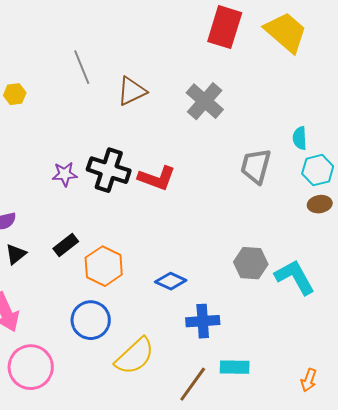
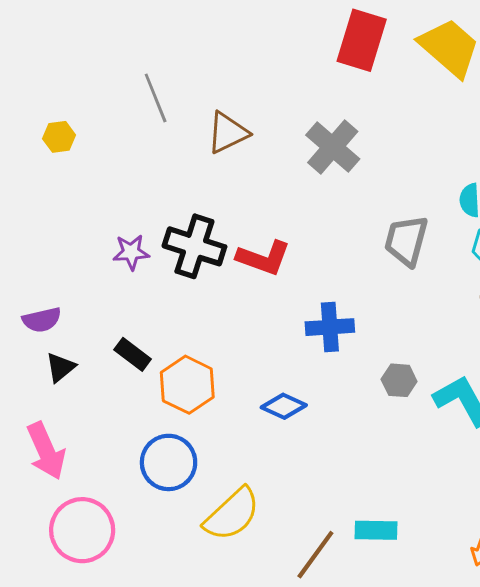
black rectangle: (66, 245) -> (133, 354), turned 75
gray hexagon: (251, 263) -> (399, 380), size x0.7
blue cross: (203, 321) -> (330, 327), moved

